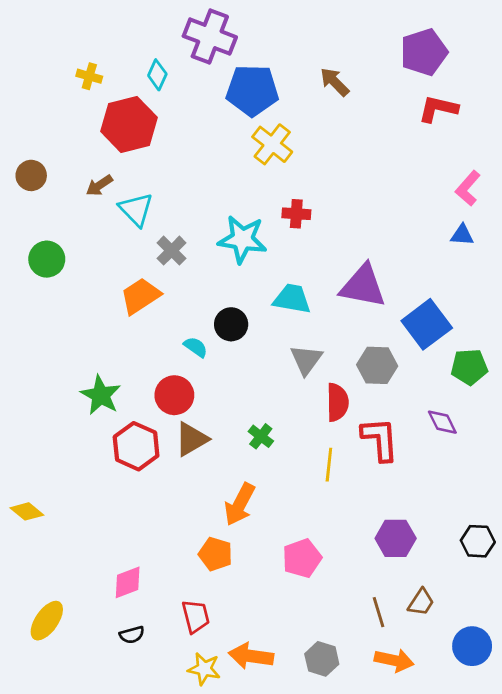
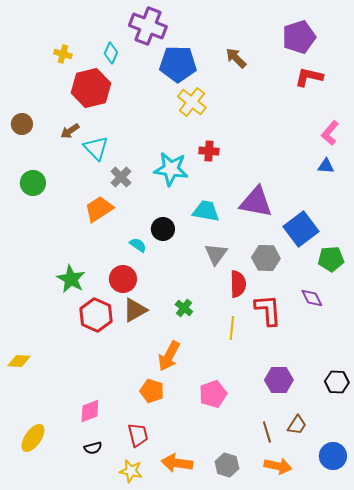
yellow diamond: (27, 511) -> (19, 361), turned -35
yellow star: (204, 669) -> (131, 471), moved

